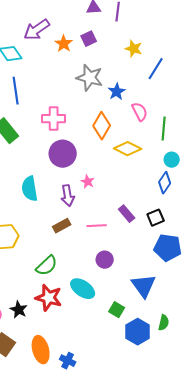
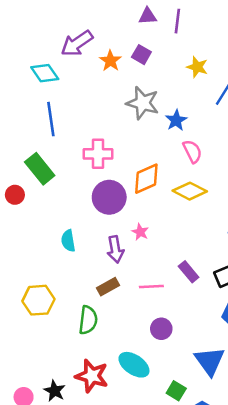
purple square: (89, 39) -> (141, 55), turned -35
pink semicircle: (140, 112) -> (192, 151), moved
orange diamond: (102, 126) -> (146, 179), moved, turned 36
cyan semicircle: (30, 189) -> (68, 241), size x0.7
green semicircle: (47, 266) -> (88, 320), moved, turned -40

